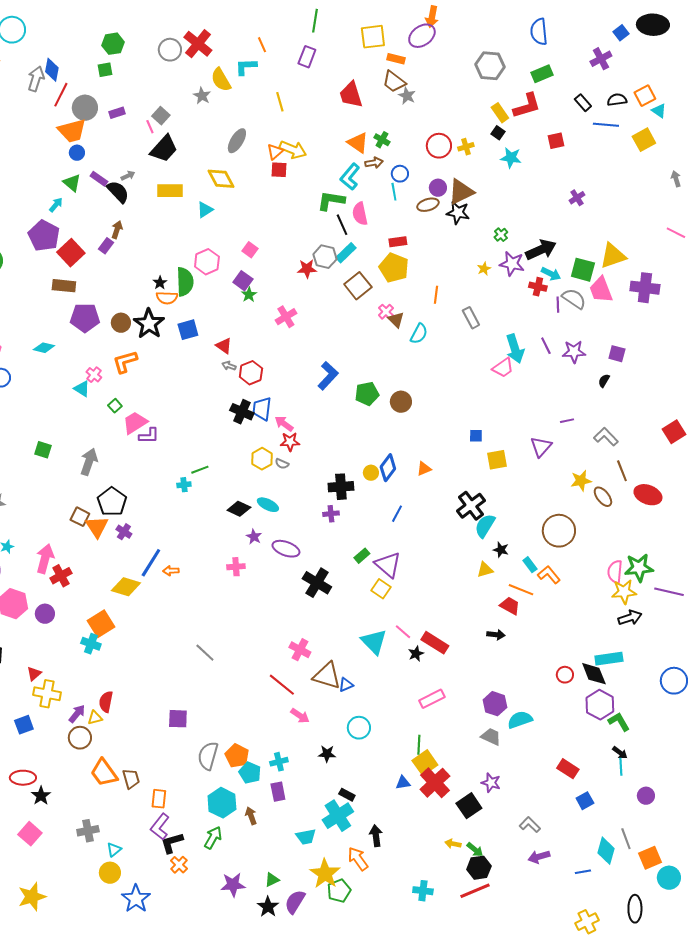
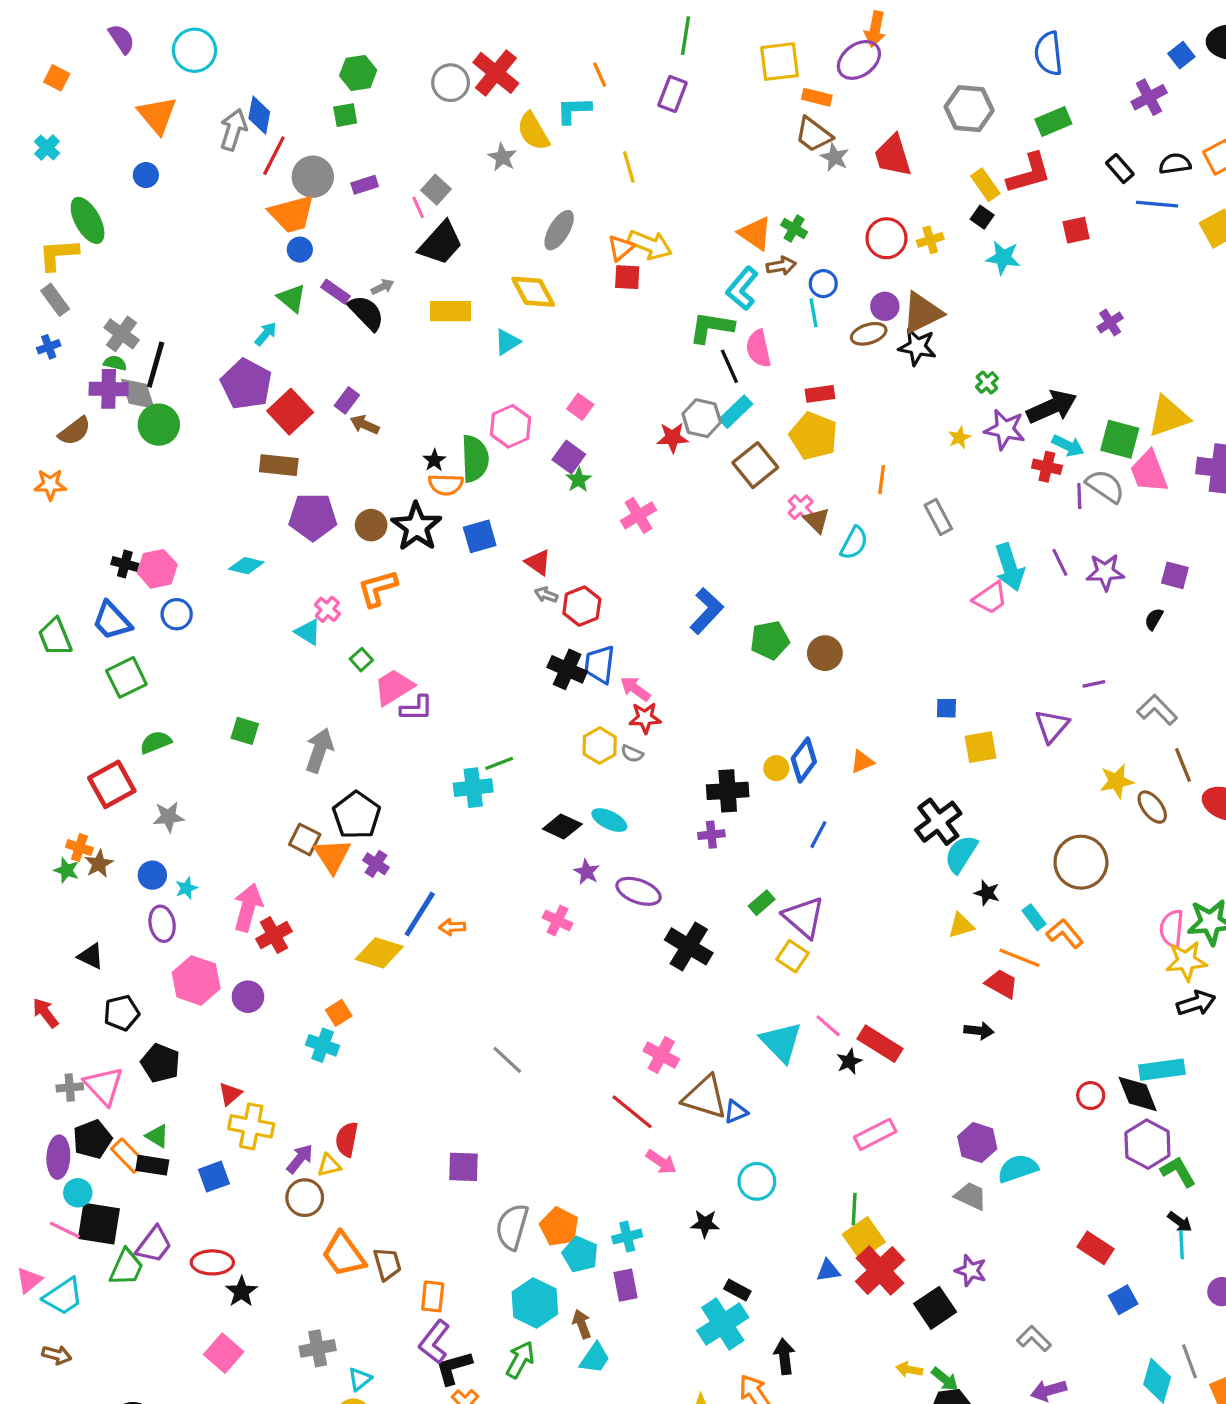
red trapezoid: (351, 95) -> (893, 156), moved
brown arrow: (117, 230) -> (365, 425), moved, turned -84
cyan cross: (184, 485) -> (473, 788), size x1.6
pink cross: (236, 567) -> (557, 921), turned 30
orange square: (101, 624) -> (339, 1013), size x0.6
cyan trapezoid: (306, 837) -> (595, 1358), moved, turned -45

